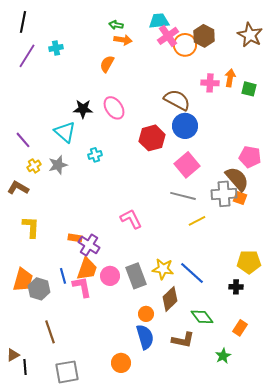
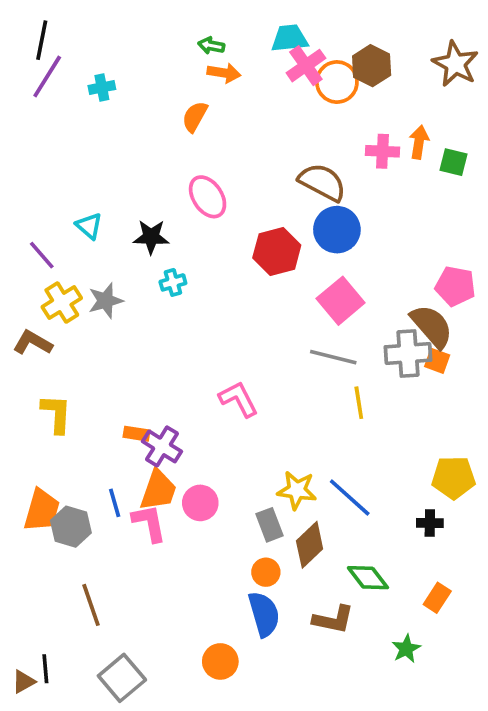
purple line: (27, 56) -> (47, 77), moved
black star: (83, 109) -> (151, 237), moved
cyan triangle: (65, 132) -> (89, 226), moved, size x0.7
yellow cross: (34, 166) -> (62, 302), size x1.5
yellow line: (197, 221) -> (359, 403), turned -72
gray rectangle: (136, 276) -> (270, 525), moved, size x0.7
brown triangle: (13, 355) -> (24, 682), moved
gray square: (67, 372) -> (122, 678), turned -30

